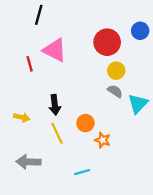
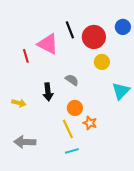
black line: (39, 15) -> (70, 30), moved, turned -36
gray semicircle: (115, 91) -> (72, 80), moved
yellow line: (57, 133) -> (68, 129), moved

